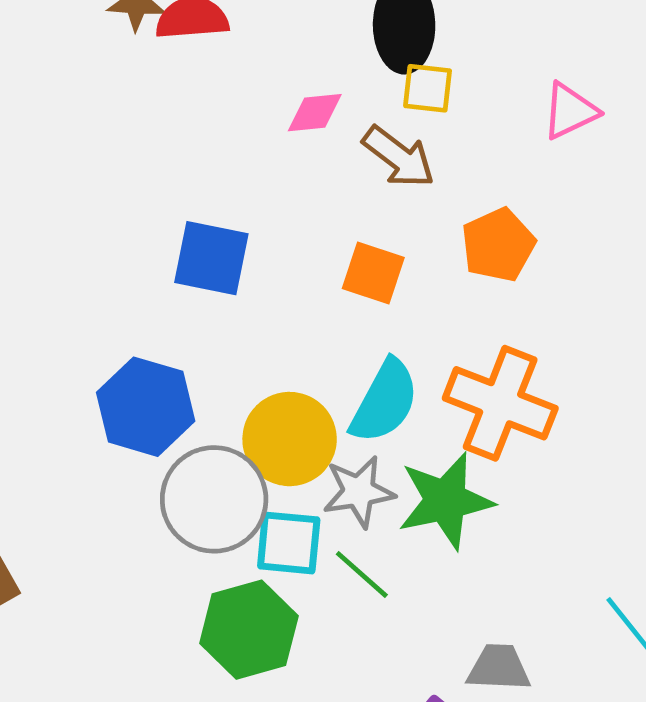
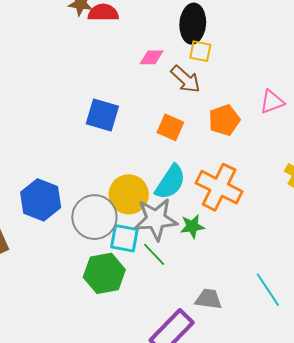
pink triangle: (570, 111) -> (272, 102), moved
blue hexagon: (146, 407) -> (41, 200), moved
gray star: (359, 492) -> (156, 219), size x1.4
green star: (445, 501) -> (192, 226), size x0.6

